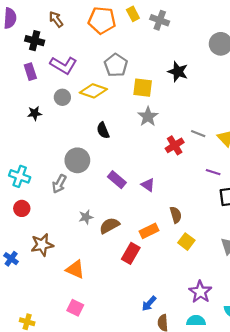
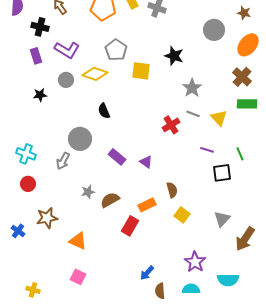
gray star: (148, 117) -> (192, 88), moved

